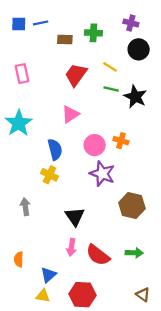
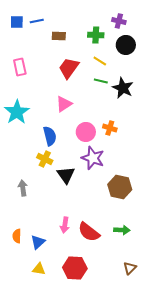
green cross: (93, 33) -> (96, 35), moved
black triangle: (75, 217) -> (66, 175), moved
blue triangle: (48, 275) -> (38, 242), moved
brown triangle: (143, 295) -> (130, 268), turned 40

